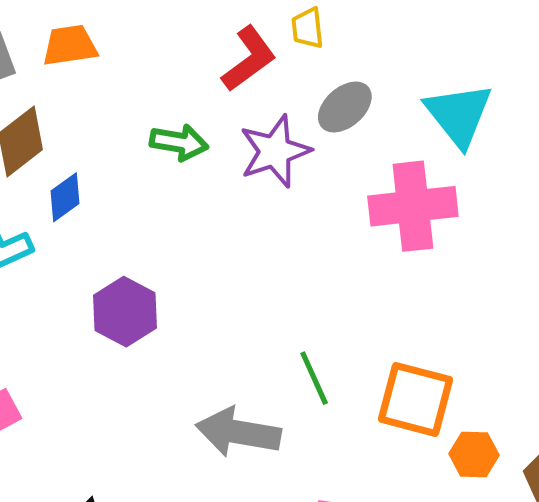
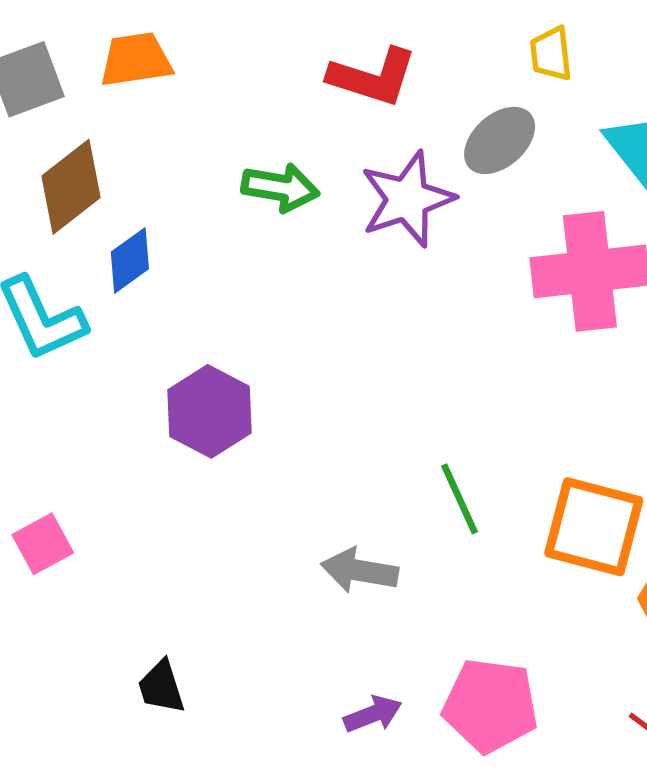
yellow trapezoid: (307, 28) -> (551, 54), moved
red L-shape: (249, 59) -> (373, 77), turned 54
gray arrow: (238, 432) -> (359, 571), size x0.7

